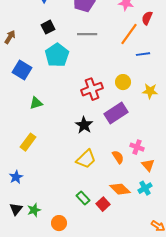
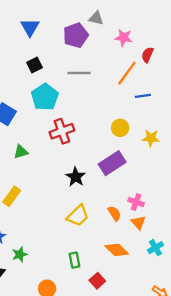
red cross: (92, 89) -> (62, 131), moved
orange triangle: (148, 165) -> (138, 222), moved
cyan cross: (145, 188) -> (155, 248), moved
green rectangle: (83, 198) -> (74, 260), turned 32
red square: (103, 204) -> (97, 281), moved
green star: (34, 210) -> (20, 254), moved

